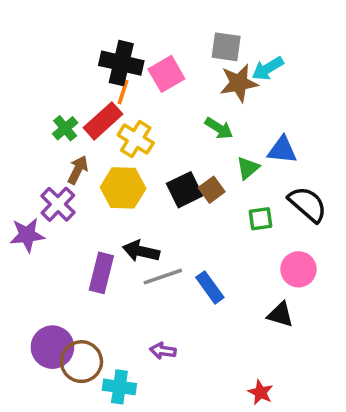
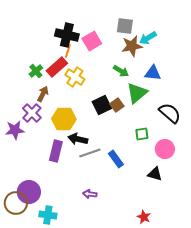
blue triangle: (282, 150) -> (153, 73), moved
green triangle: (248, 168) -> (137, 93), size x1.6
yellow hexagon: (123, 188) -> (64, 119), moved
green square: (261, 219) -> (142, 134), moved
brown circle: (81, 362) -> (16, 203), moved
cyan cross: (119, 387) -> (48, 215), moved

